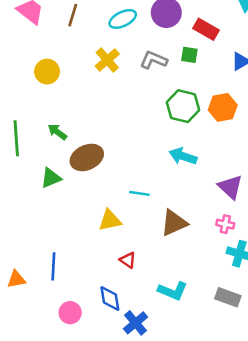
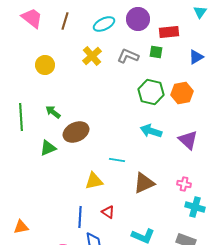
red rectangle: (206, 29) -> (169, 32), turned -36
purple triangle: (230, 187) -> (188, 140), moved
blue line: (53, 266) -> (80, 217), moved

